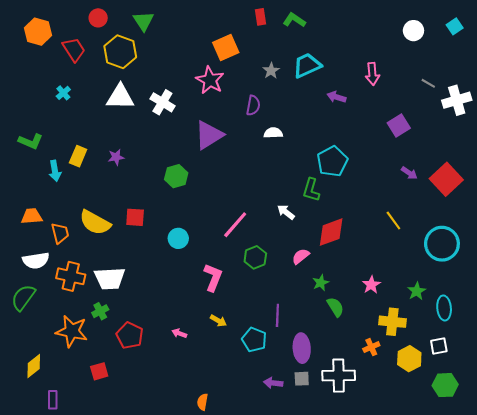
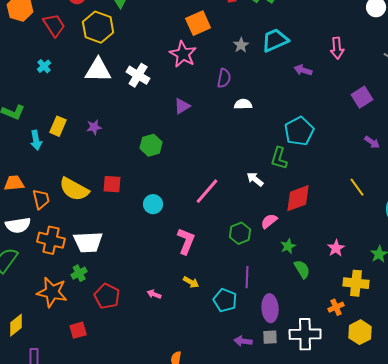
purple triangle: (209, 135) -> (182, 106), size x0.6
green hexagon: (255, 257) -> (240, 233), moved
yellow hexagon: (409, 359) -> (360, 332), moved

